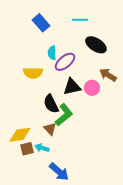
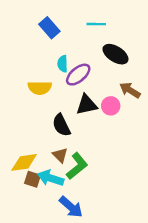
green L-shape: (64, 115) -> (77, 166), moved
cyan arrow: (42, 148) -> (51, 178), size x1.5
brown square: (27, 149) -> (32, 179), turned 32

